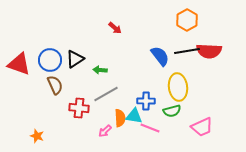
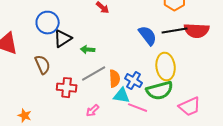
blue circle: (50, 60) -> (48, 23), moved
blue cross: (146, 101) -> (134, 81), turned 30
green semicircle: (172, 111) -> (160, 91), size x1.5
orange semicircle: (120, 118) -> (115, 79), moved

